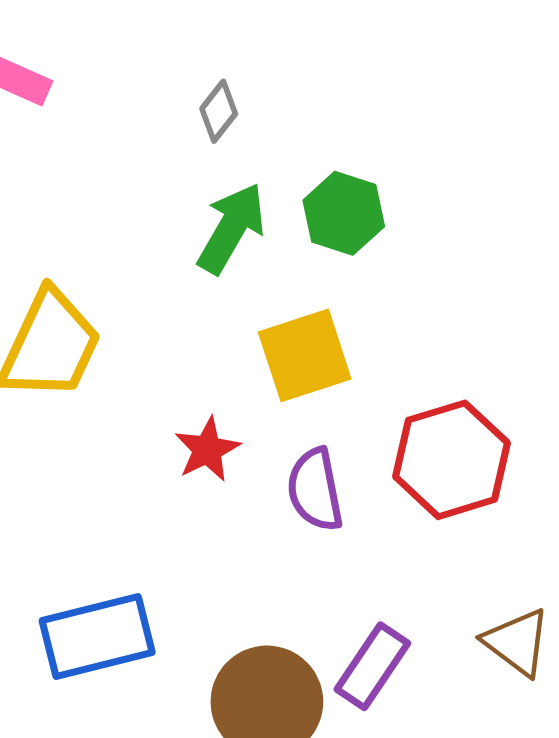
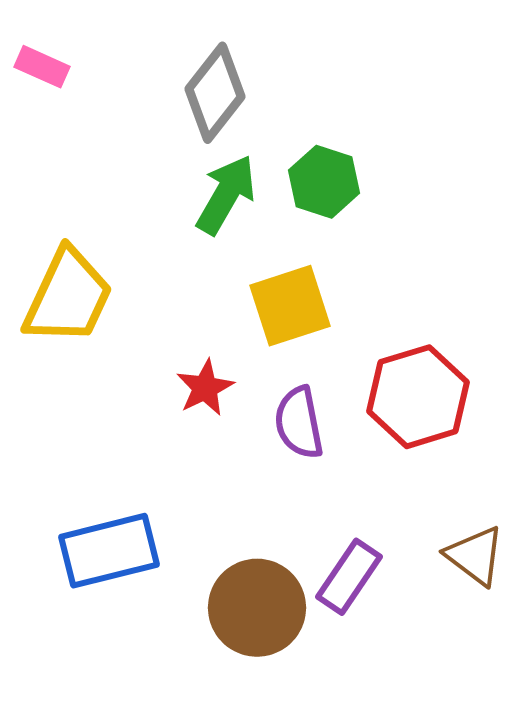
gray diamond: (219, 111) -> (215, 93), size x1.8

